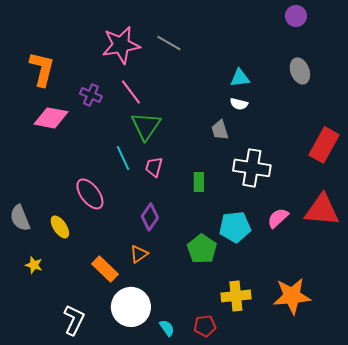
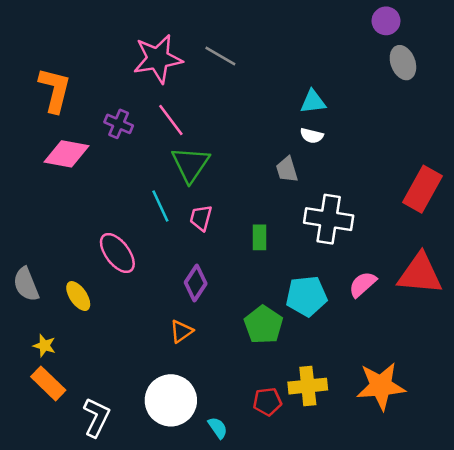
gray ellipse: (300, 71) -> (403, 63), moved
orange rectangle: (105, 269) -> (48, 383), moved
red pentagon: (205, 326) -> (267, 402), moved

